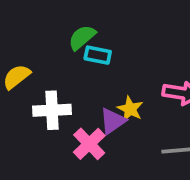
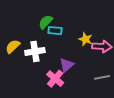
yellow star: (130, 109) -> (85, 39), moved
white cross: (52, 110) -> (35, 51), moved

